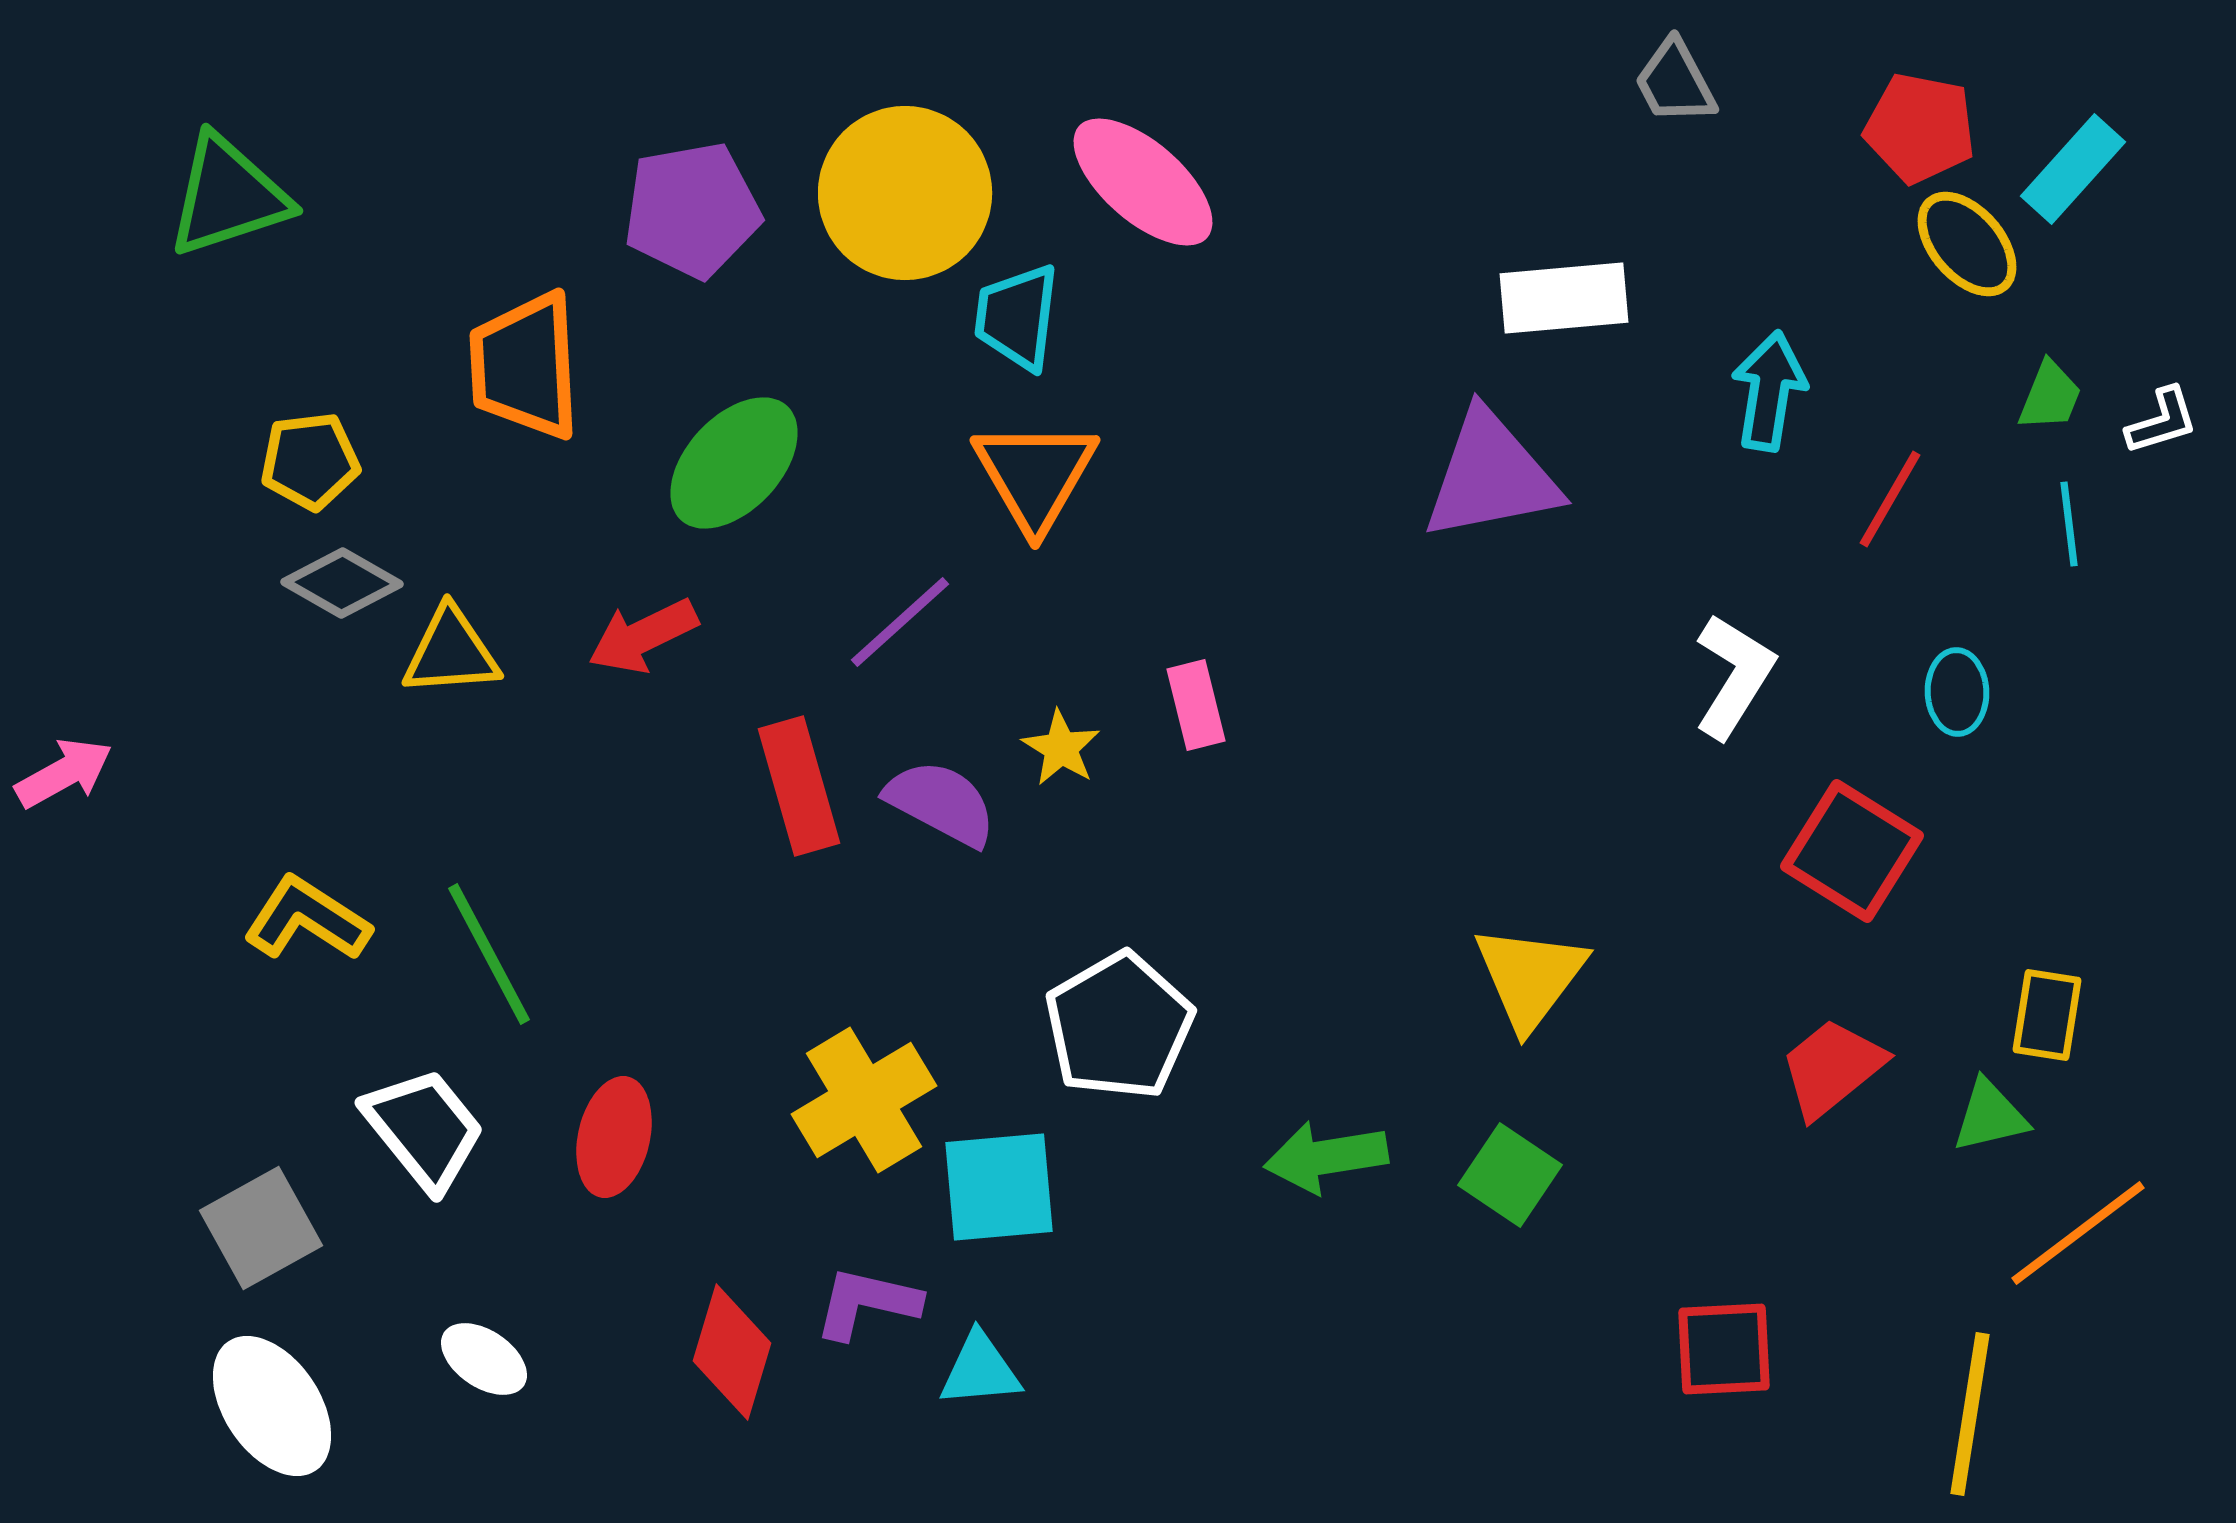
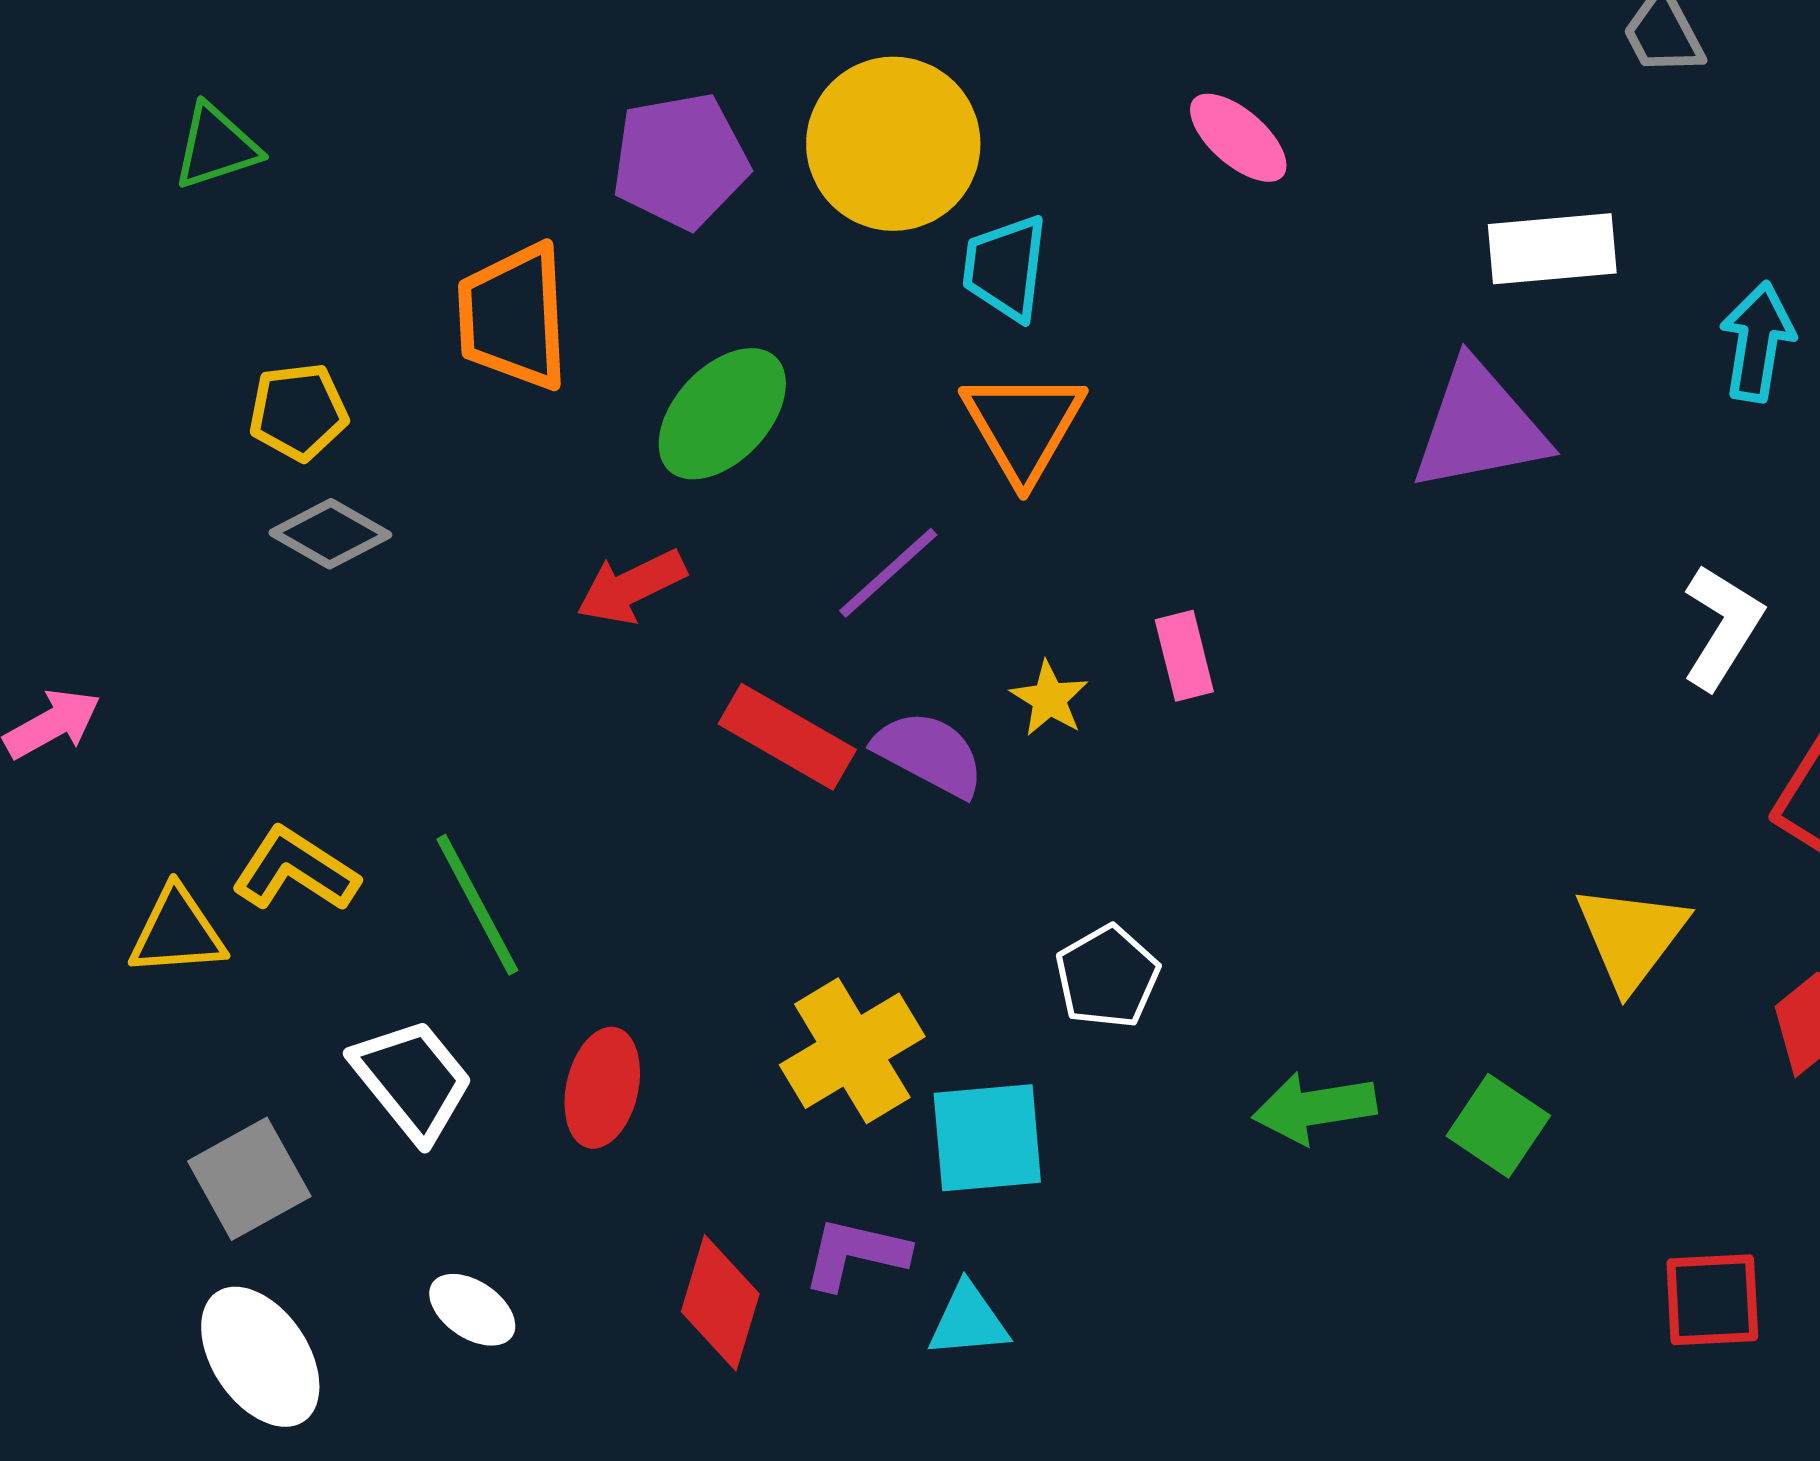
pink ellipse: (1143, 182) -> (1238, 138), moved, size x0.7
green triangle: (228, 196) -> (216, 147), size x0.7
yellow triangle: (451, 652) -> (177, 932), moved
red rectangle: (799, 786) -> (787, 737), turned -44
yellow triangle: (1530, 977) -> (1631, 937), moved
white pentagon: (1119, 1026) -> (1107, 977), size x0.7

